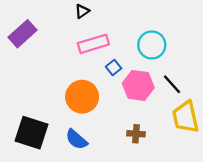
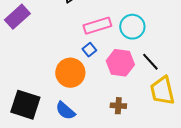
pink rectangle: (93, 44) -> (97, 26), moved
blue square: (114, 67) -> (89, 50), moved

